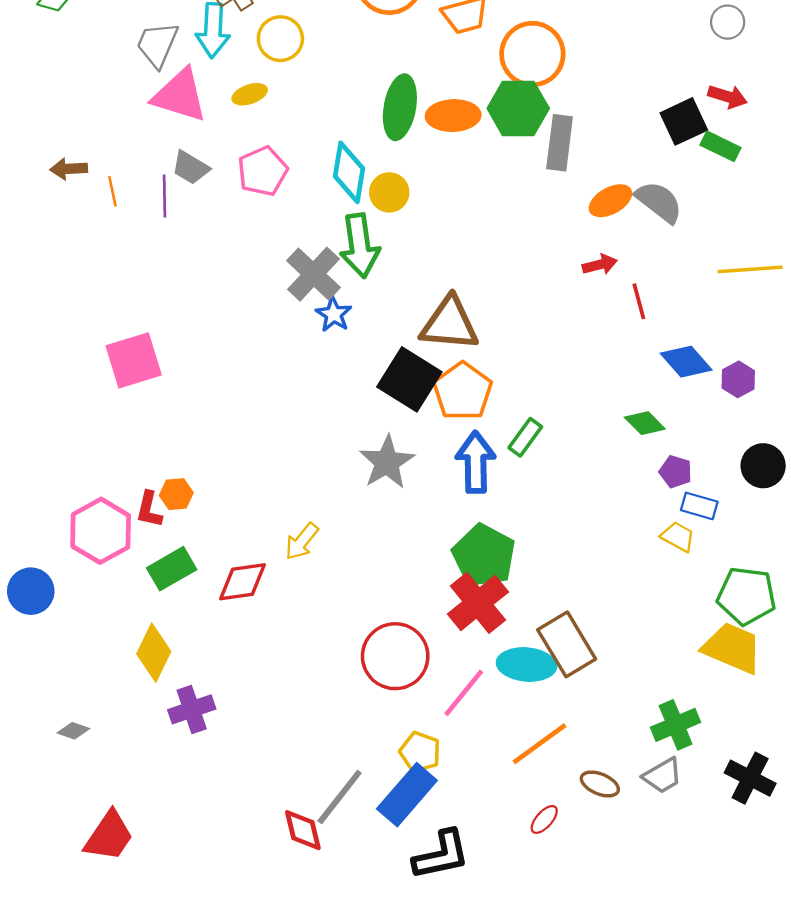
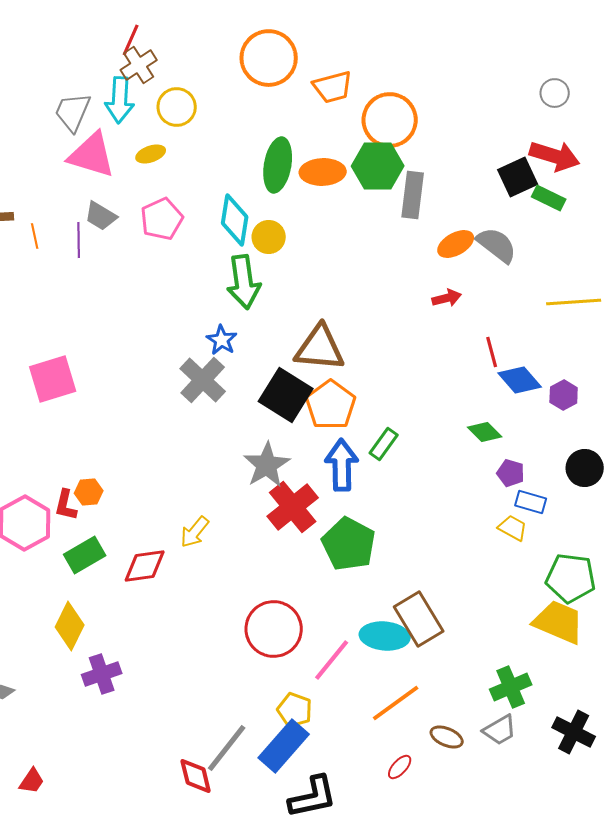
red arrow: (728, 97) -> (555, 156), size x1.5
gray cross: (314, 274) -> (203, 380), moved
red line: (639, 301) -> (492, 352), moved
red cross: (478, 603) -> (293, 507), moved
red trapezoid: (109, 836) -> (32, 781), size x0.6

